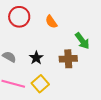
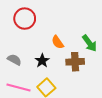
orange semicircle: (51, 22) -> (58, 42), moved

